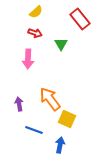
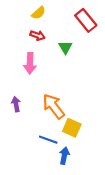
purple arrow: (19, 104) -> (16, 104), moved
blue line: (34, 130) -> (48, 140), moved

